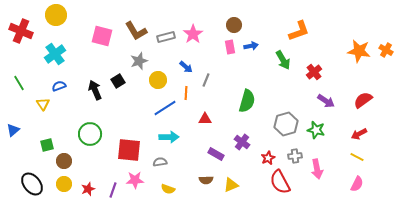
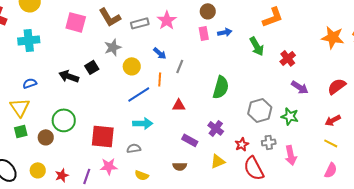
cyan cross: (55, 54) -> (29, 40), turned 30
blue semicircle: (59, 86) -> (30, 83), moved
black arrow: (95, 90) -> (69, 76), turned -48
yellow triangle: (43, 104) -> (20, 107), moved, size x1.5
brown circle: (64, 161) -> (46, 137), moved
yellow triangle: (231, 185) -> (218, 161), moved

